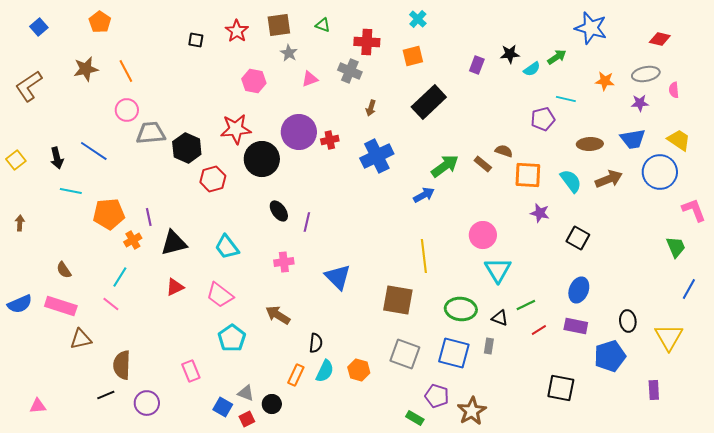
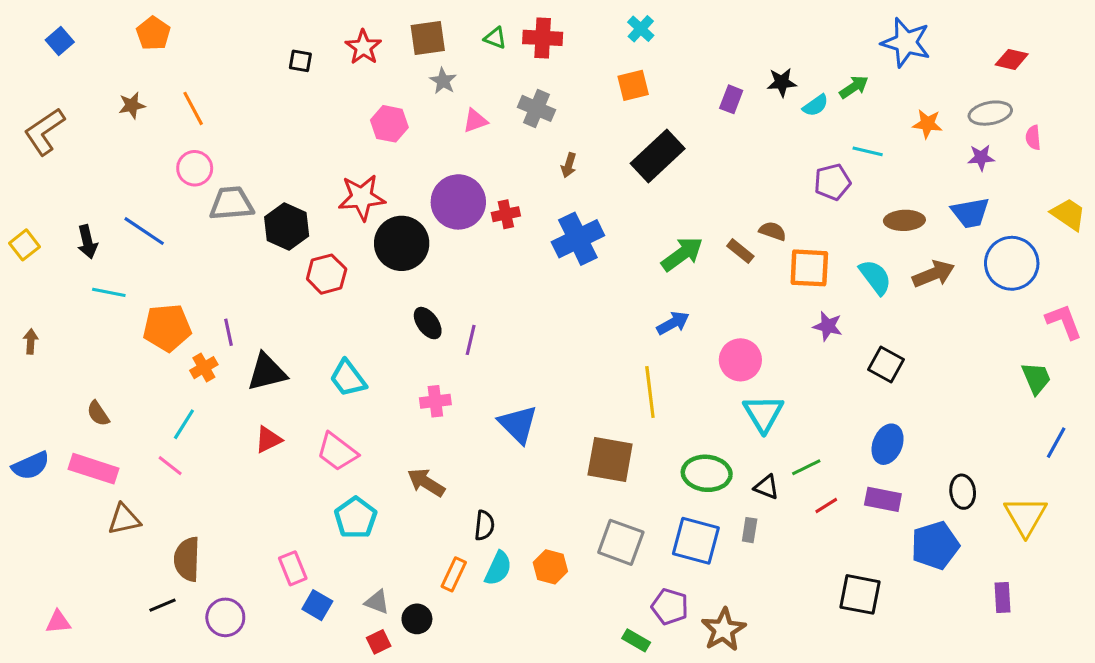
red cross: (367, 42) -> (543, 38), moved
brown star: (86, 69) -> (132, 105), size x0.7
yellow trapezoid: (679, 140) -> (1068, 214), moved
blue arrow: (424, 195) -> (673, 323), moved
blue square: (223, 407) -> (317, 605), moved

